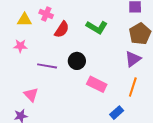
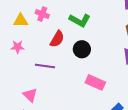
green L-shape: (97, 27) -> (80, 20), moved
red semicircle: (62, 29) -> (57, 39), moved
black circle: (77, 61) -> (82, 49), moved

